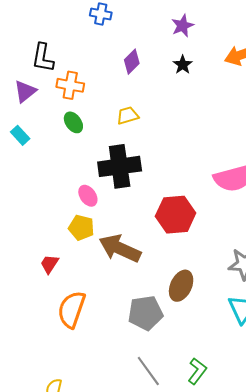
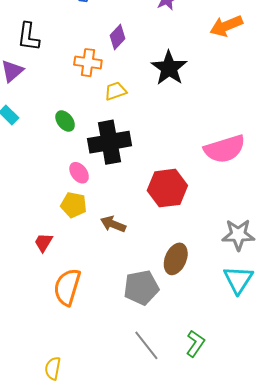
black star: (183, 65) -> (169, 68), moved, size x1.8
orange cross: (70, 85) -> (88, 63), moved
green ellipse: (73, 122) -> (65, 121), moved
brown arrow: (120, 248) -> (113, 224), size x0.6

